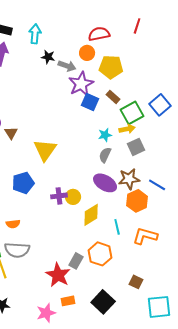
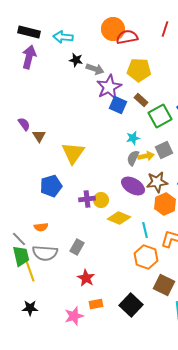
cyan arrow: (35, 34) -> (63, 37), turned -90
orange circle: (87, 53) -> (113, 29), moved, size x1.5
yellow arrow: (127, 129) -> (146, 156), moved
yellow diamond: (91, 215) -> (119, 218), turned 55
orange hexagon: (100, 254) -> (146, 257), moved
gray rectangle: (76, 261) -> (77, 247), moved
red star: (58, 275) -> (86, 278), size x0.7
brown square: (136, 282) -> (164, 285), size x1.5

